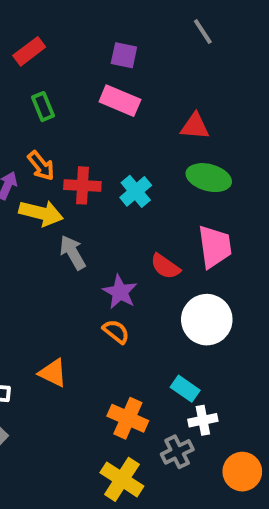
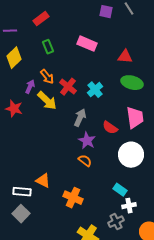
purple square: (124, 55) -> (106, 12), moved
red cross: (82, 185) -> (68, 87), turned 36
yellow arrow: (41, 213) -> (47, 101), turned 30
gray arrow: (73, 253) -> (80, 118), moved, turned 54
orange triangle: (53, 373) -> (43, 181), moved
orange cross: (128, 418) -> (73, 198), moved

